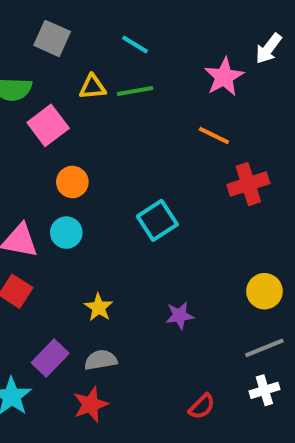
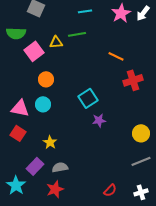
cyan line: (135, 44) -> (85, 11), moved, turned -40
pink star: (224, 77) -> (121, 13), moved
yellow triangle: (93, 87) -> (56, 42), moved
yellow star: (99, 307) -> (50, 142), moved
purple star: (180, 315) -> (99, 120), moved
white cross: (264, 390) -> (141, 192), moved

